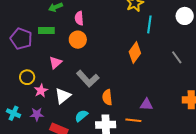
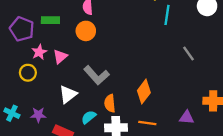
orange diamond: (135, 53) -> (144, 92), moved
gray line: (177, 57) -> (188, 54), moved
pink star: (41, 91) -> (39, 52), moved
orange semicircle: (107, 97) -> (110, 103), moved
purple triangle: (146, 104) -> (187, 118), moved

